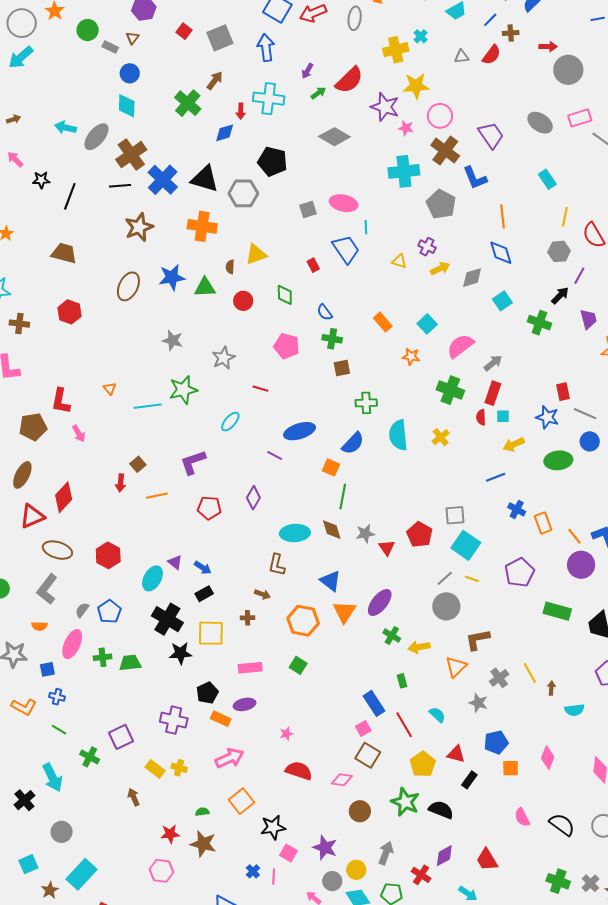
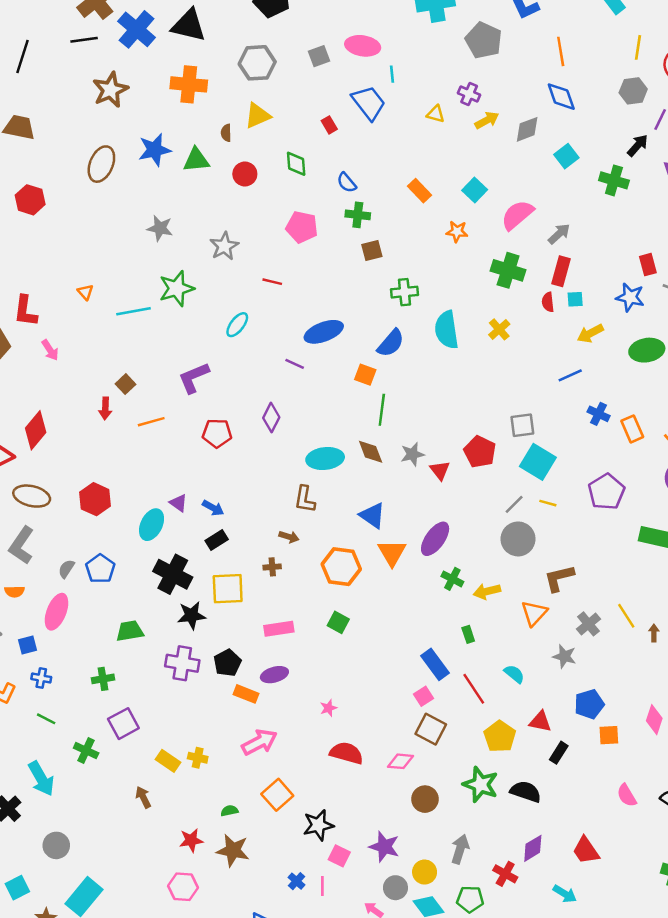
gray hexagon: (243, 193) -> (257, 63), moved
green cross: (103, 657) -> (103, 679), moved
purple cross: (174, 720) -> (182, 663), moved

